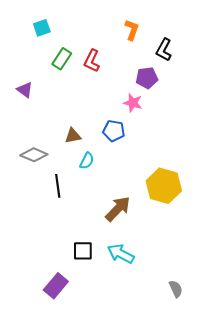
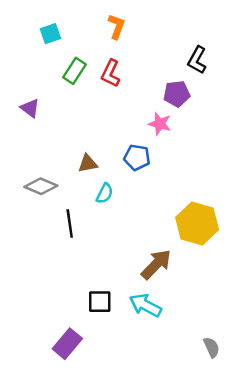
orange L-shape: (132, 30) -> (117, 26), moved
brown arrow: (118, 209) -> (156, 264), moved

